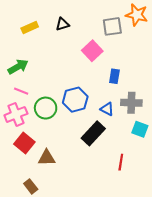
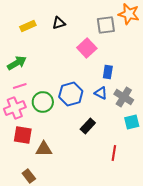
pink line: (21, 91) -> (20, 86), turned -40
gray cross: (131, 103) -> (124, 97), turned 30
blue triangle: (107, 109) -> (101, 93), moved
cyan square: (140, 129) -> (132, 122), turned -35
black rectangle: (93, 133) -> (88, 126), size x0.7
red square: (24, 143) -> (23, 135), turned -30

